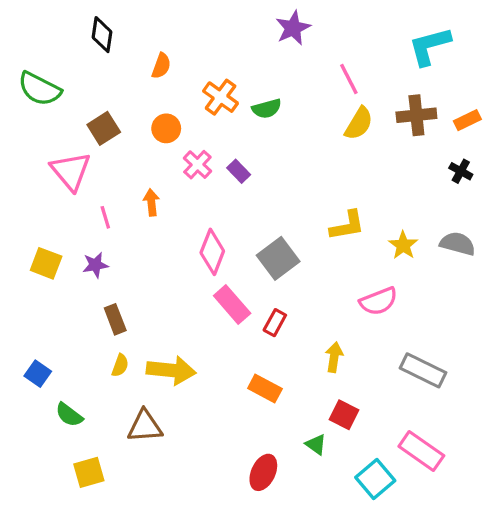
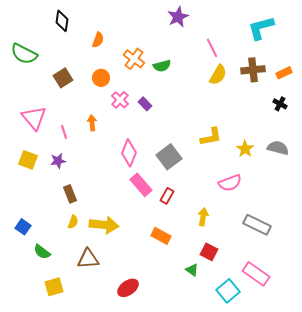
pink triangle: (71, 171) -> (34, 118), moved
red ellipse: (263, 472) -> (128, 288), moved, turned 30

